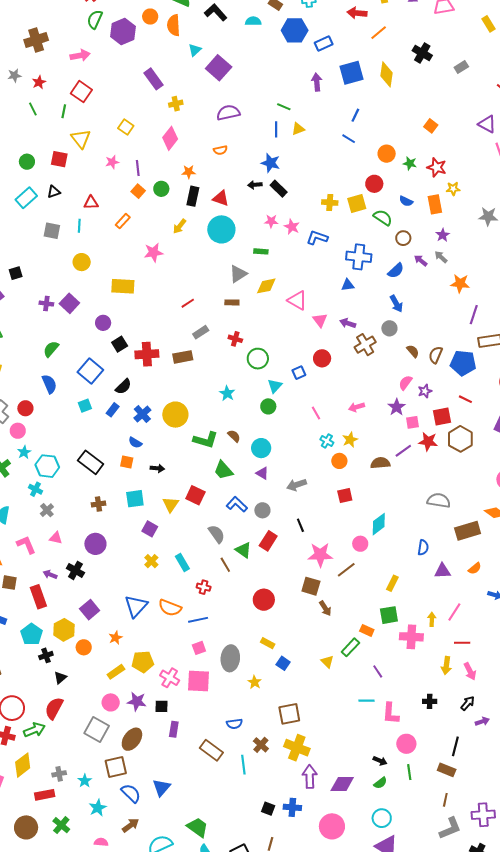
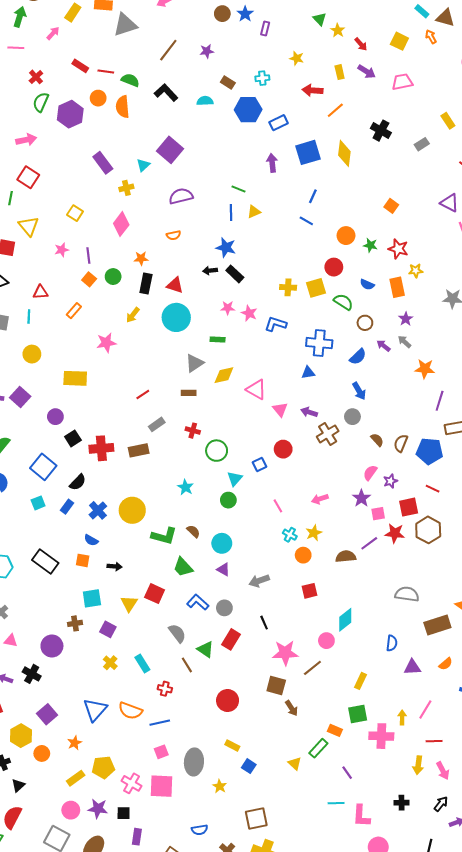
yellow rectangle: (489, 24) -> (448, 121), moved
cyan triangle: (195, 50) -> (143, 165), moved
brown cross: (98, 504) -> (75, 623), moved

